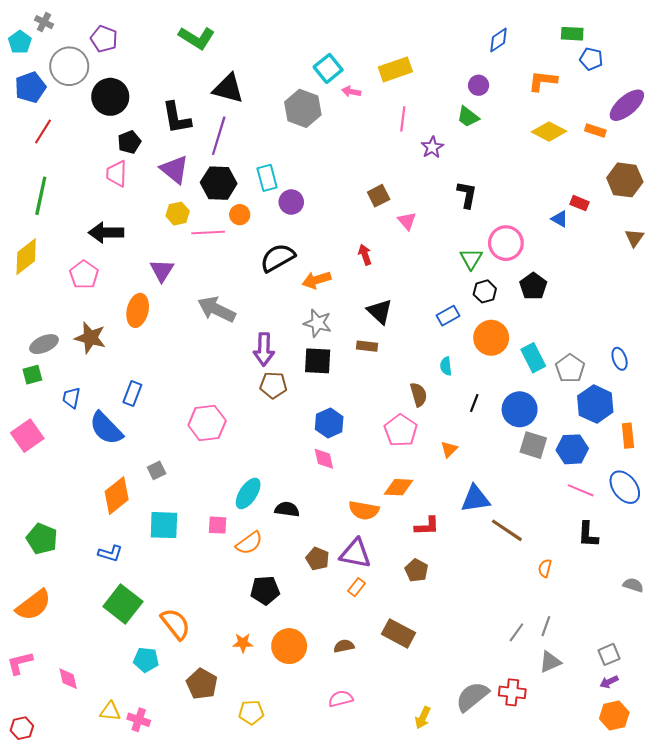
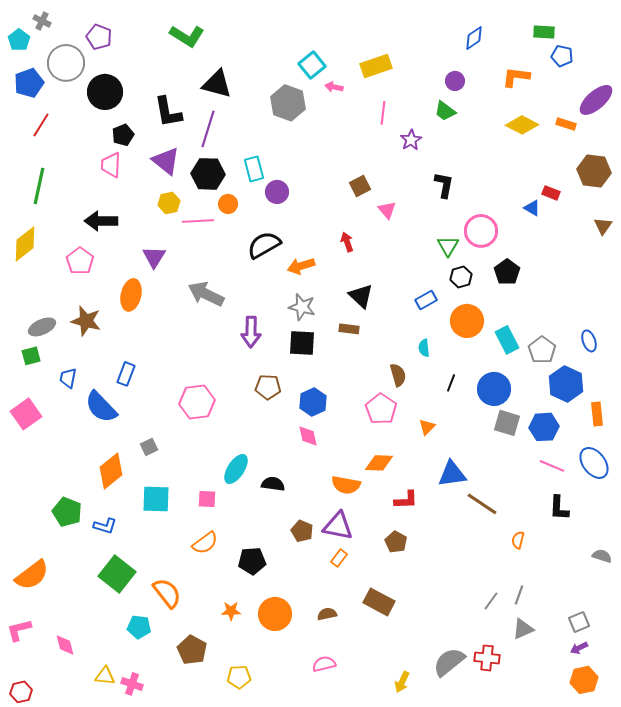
brown pentagon: (273, 385) -> (268, 387), moved
green pentagon: (42, 539) -> (67, 512), moved
orange semicircle: (249, 543) -> (205, 543), moved

